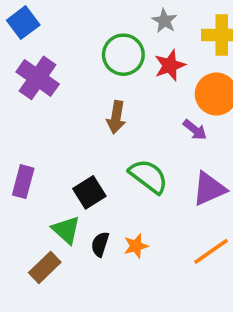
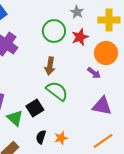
green semicircle: (148, 176) -> (57, 91), moved
purple triangle: (209, 189) -> (102, 106), turned 35
green triangle: (66, 230) -> (15, 118), moved

